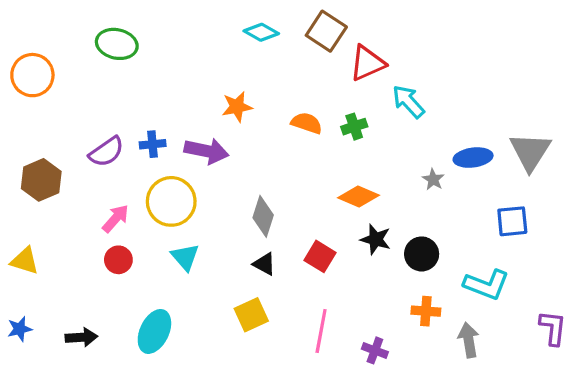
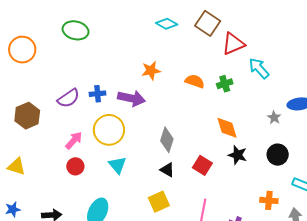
orange diamond: (359, 196) -> (227, 128), turned 50
black circle: (422, 254) -> (278, 155), moved

